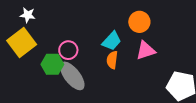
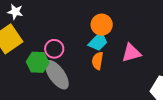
orange circle: (139, 22) -> (102, 25), moved

